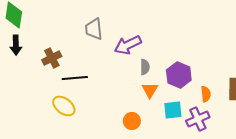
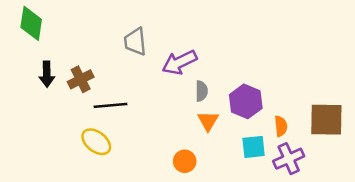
black arrow: (16, 45) -> (47, 74), moved
cyan square: (173, 110) -> (254, 147), moved
purple cross: (198, 119) -> (289, 159), moved

